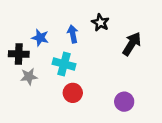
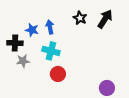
blue arrow: (73, 34) -> (50, 27), moved
black arrow: (132, 44) -> (105, 19), moved
purple circle: (124, 102) -> (107, 88), moved

